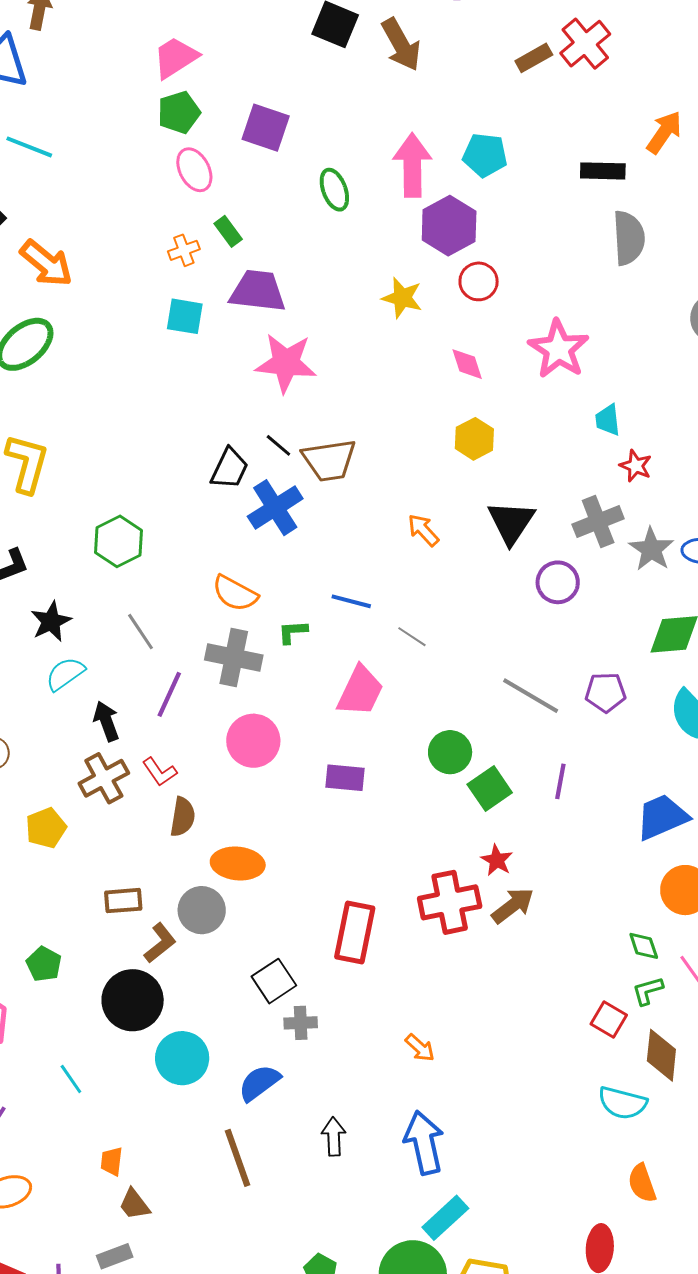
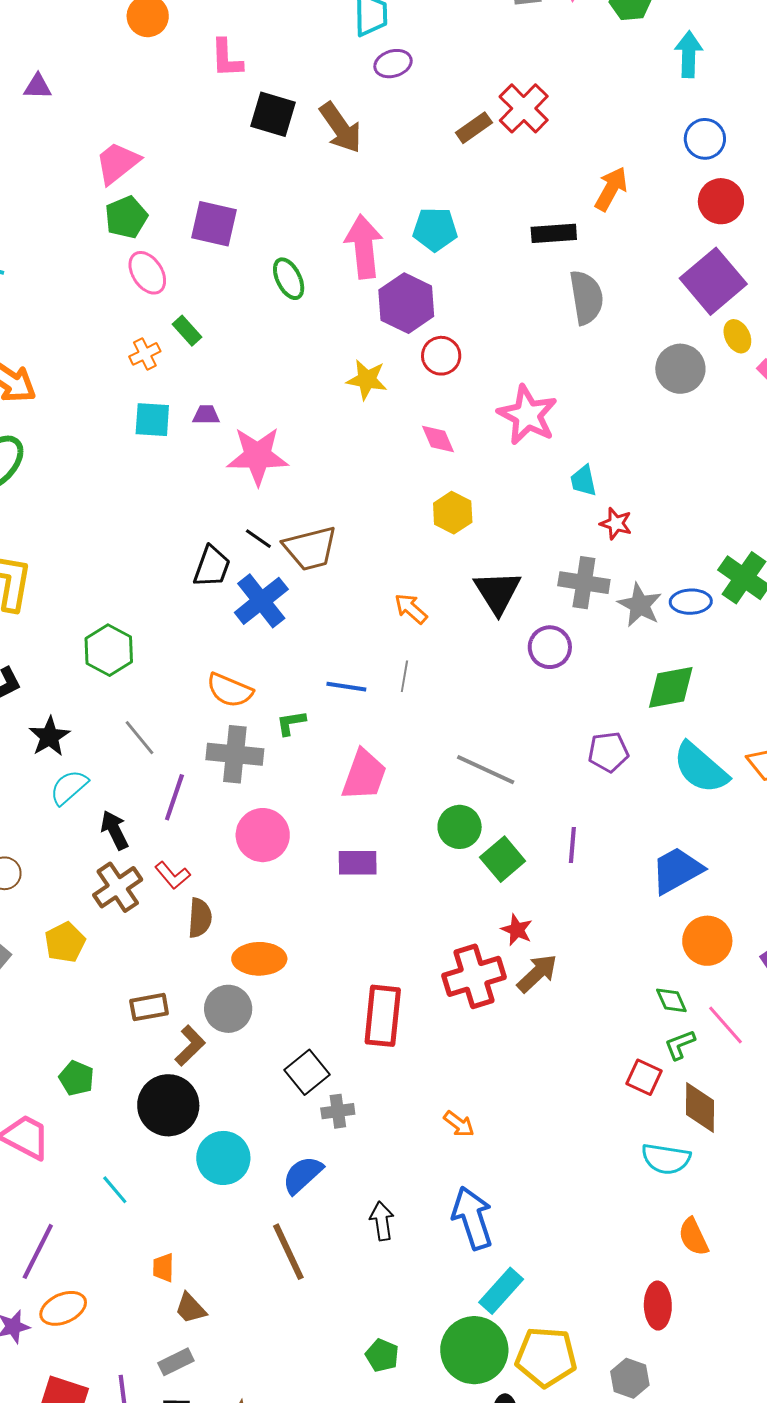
purple trapezoid: (258, 291) -> (206, 415), moved, size x0.5
gray cross: (598, 521) -> (584, 583), turned 36
gray line: (412, 637) -> (404, 676), moved, turned 72
gray line: (531, 696) -> (486, 770), moved

